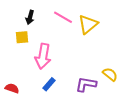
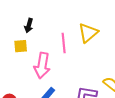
pink line: (63, 17) -> (64, 43), moved, turned 54

